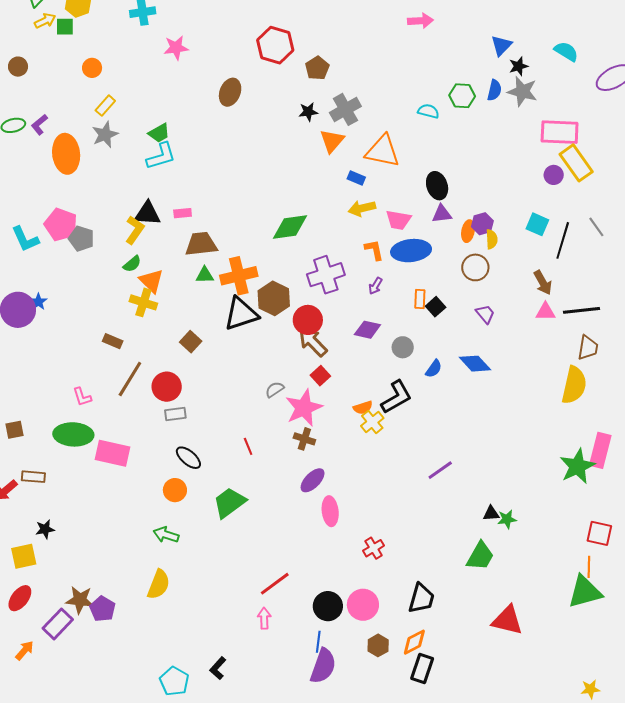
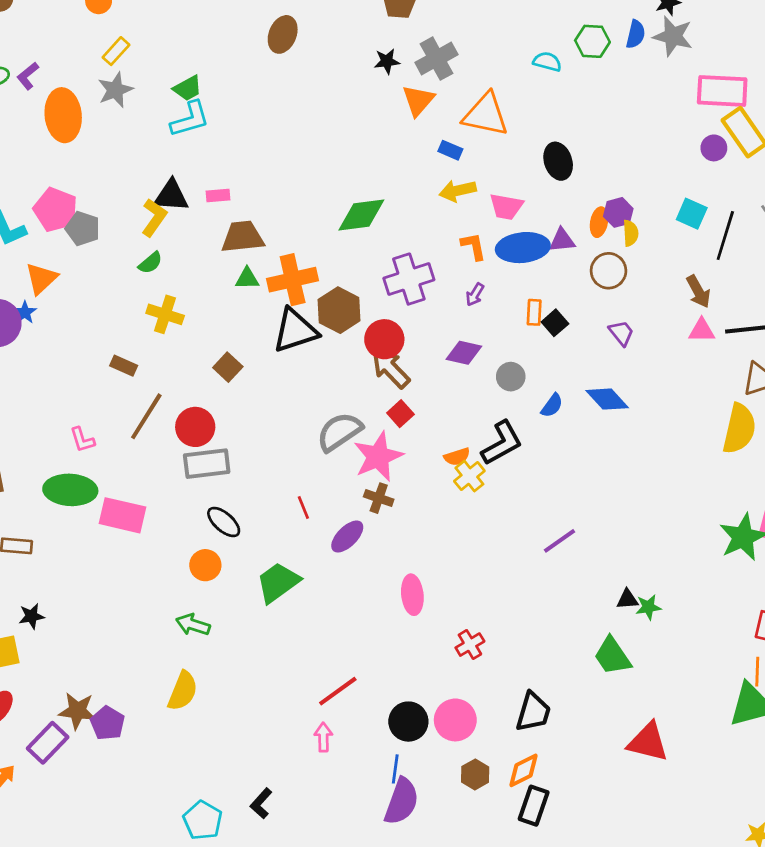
purple triangle: (442, 214) -> (562, 240), moved
orange triangle: (151, 281) -> (41, 278), moved, turned 32
gray semicircle: (275, 390) -> (339, 432), size x1.8
gray rectangle: (175, 414) -> (207, 464), size x1.6
purple ellipse: (313, 480) -> (347, 536), moved
green trapezoid: (480, 556) -> (612, 656), turned 116

